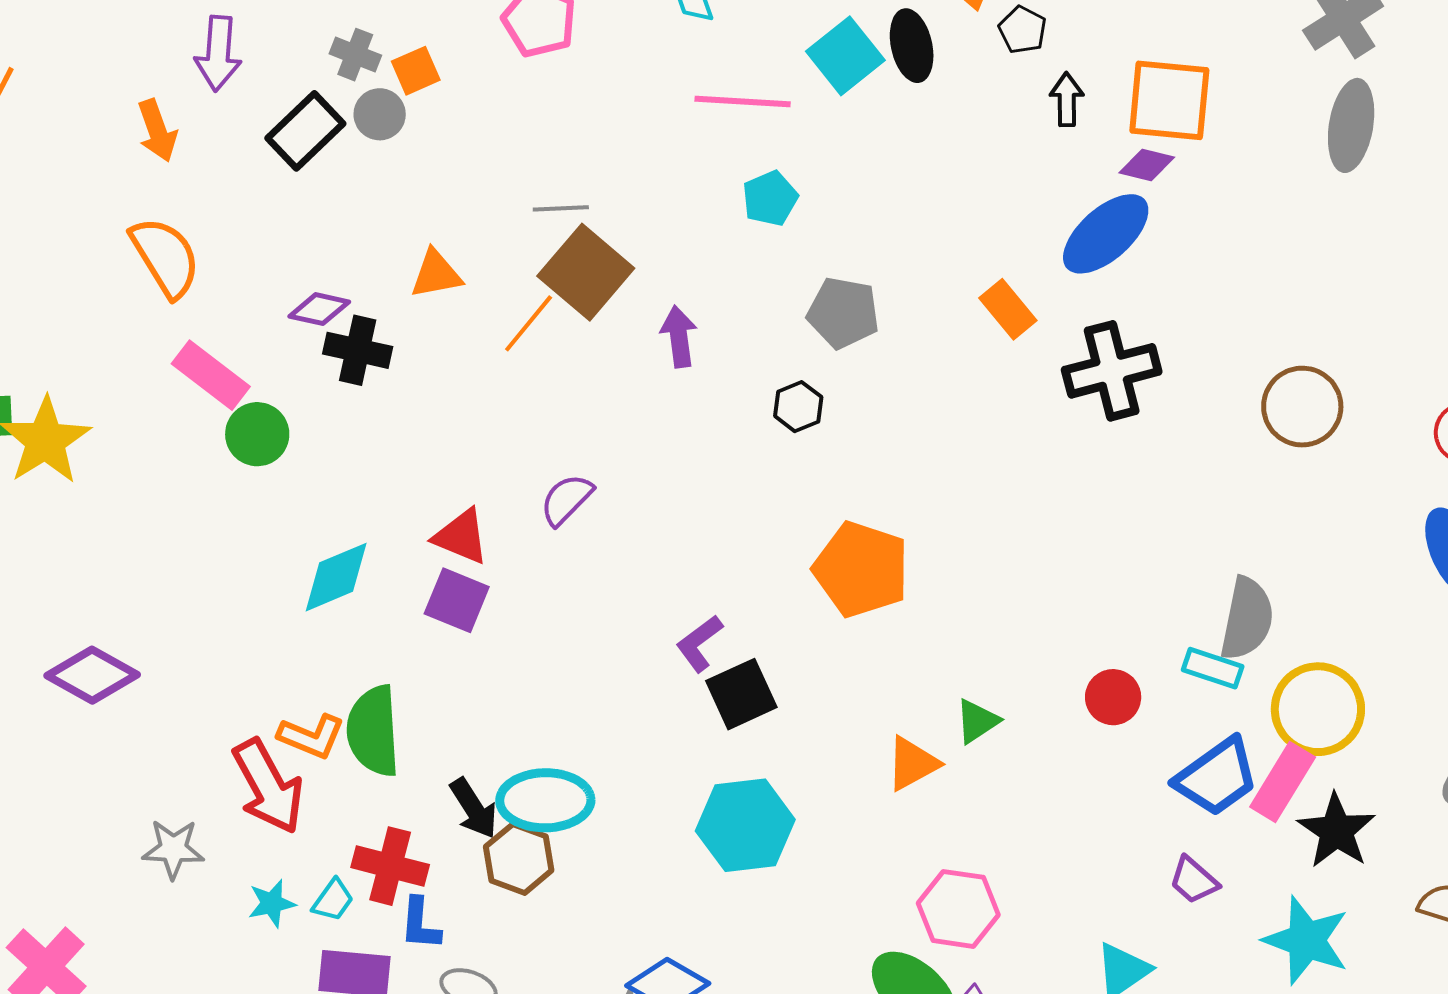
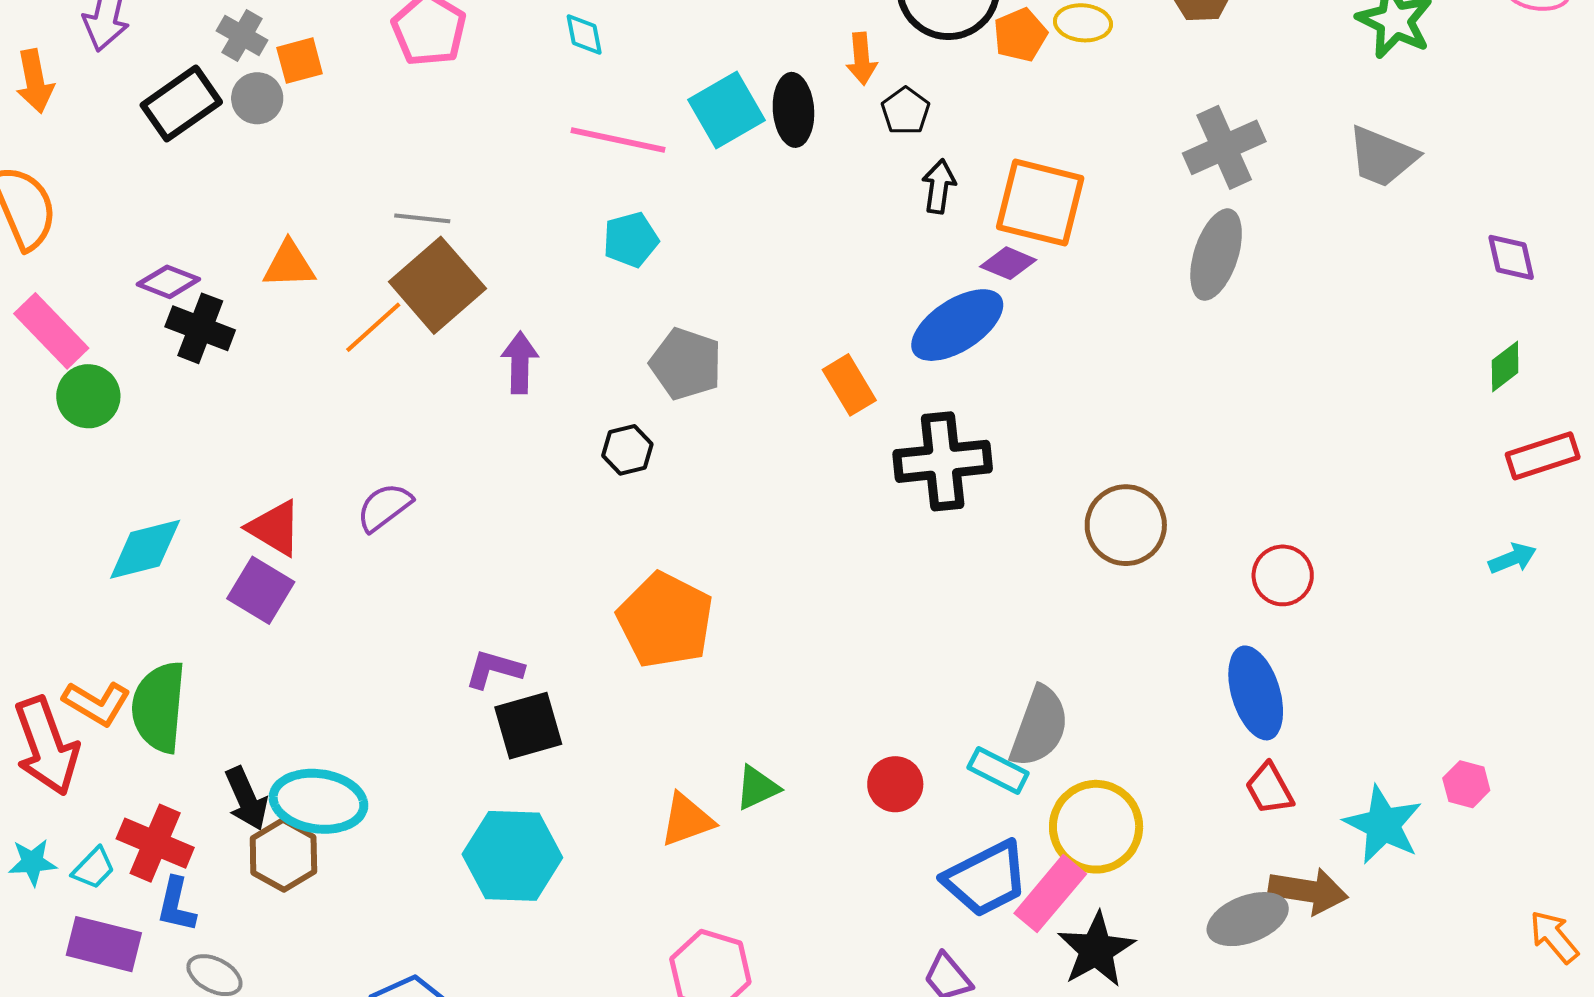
purple L-shape: (699, 643) -> (494, 669), turned 44

